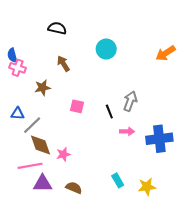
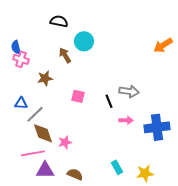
cyan circle: (106, 49) -> (84, 41), moved
gray arrow: (130, 101) -> (129, 91), turned 78

